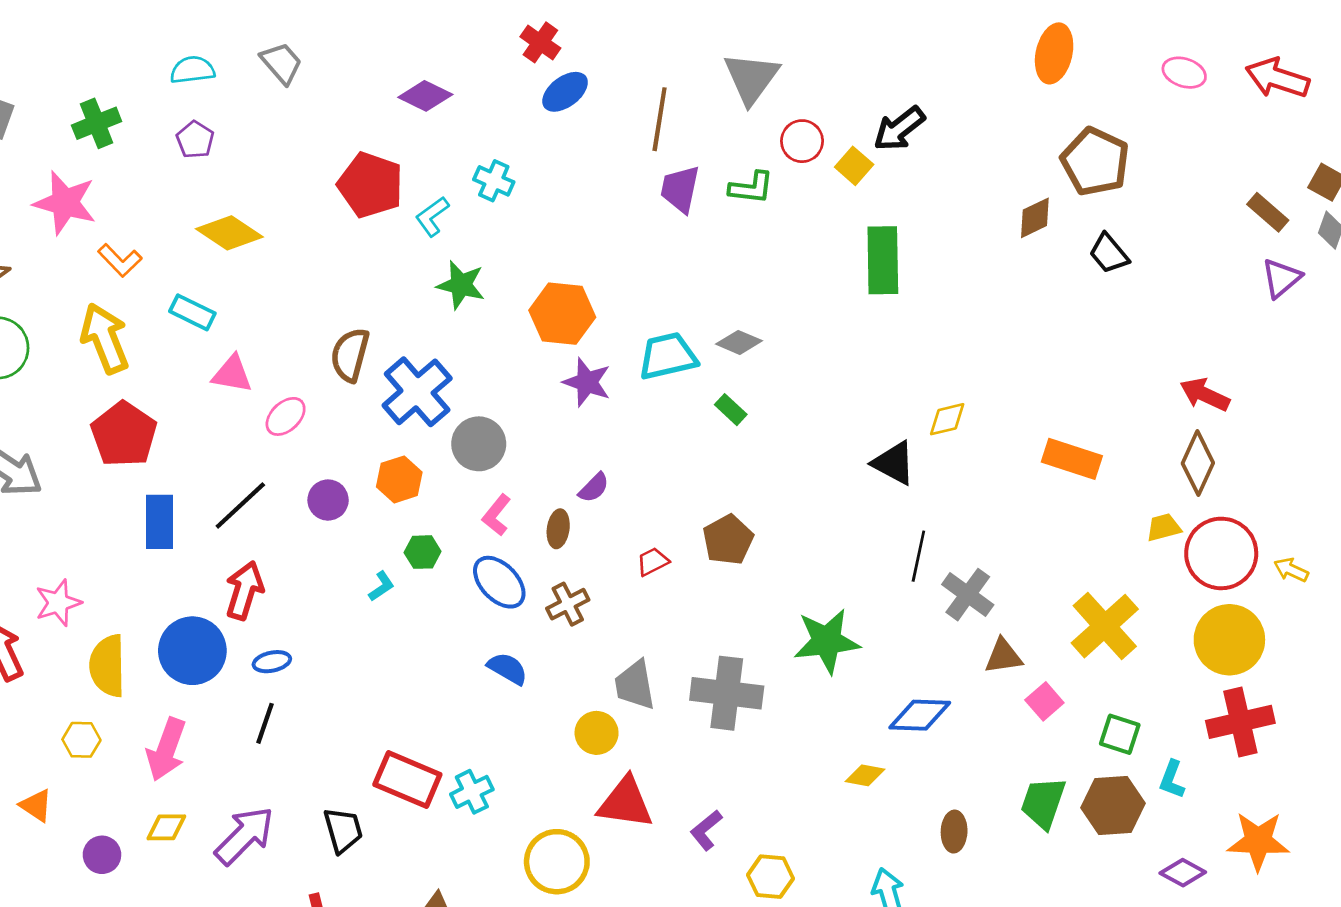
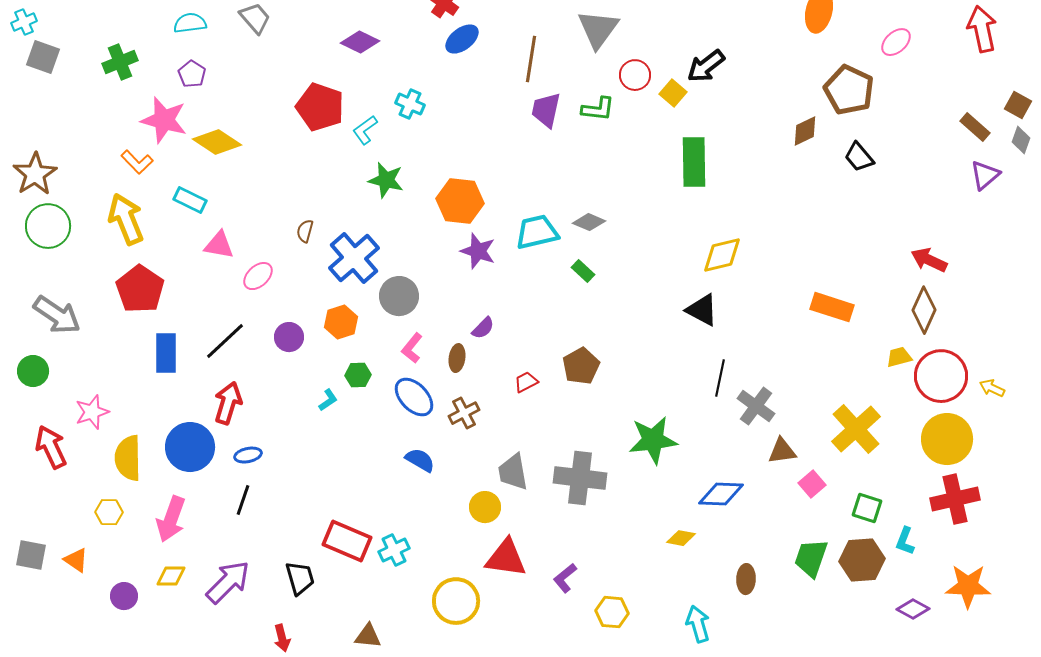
pink ellipse: (1184, 73) -> (896, 42), moved, turned -60
red arrow: (1277, 78) -> (982, 29), turned 60
pink star: (65, 203) -> (164, 120), moved
brown semicircle: (350, 355) -> (305, 231), size x0.6
yellow diamond: (947, 419) -> (722, 255), moved, size x1.4

